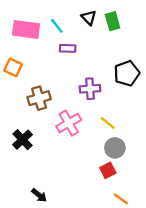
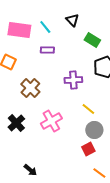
green rectangle: (113, 21) -> (92, 40), moved, turned -42
purple rectangle: (68, 48) -> (47, 50), moved
brown cross: (39, 98) -> (30, 88), turned -30
pink cross: (69, 123) -> (51, 121), moved

